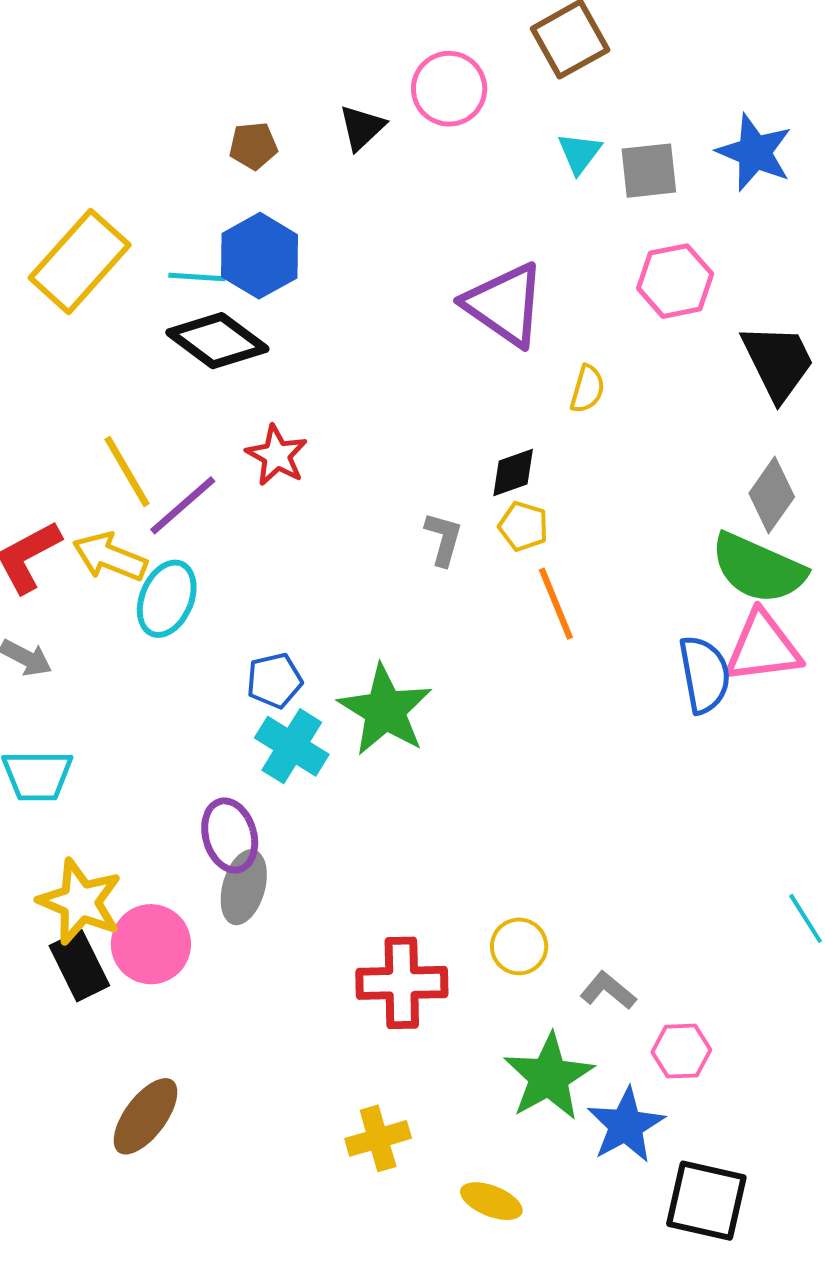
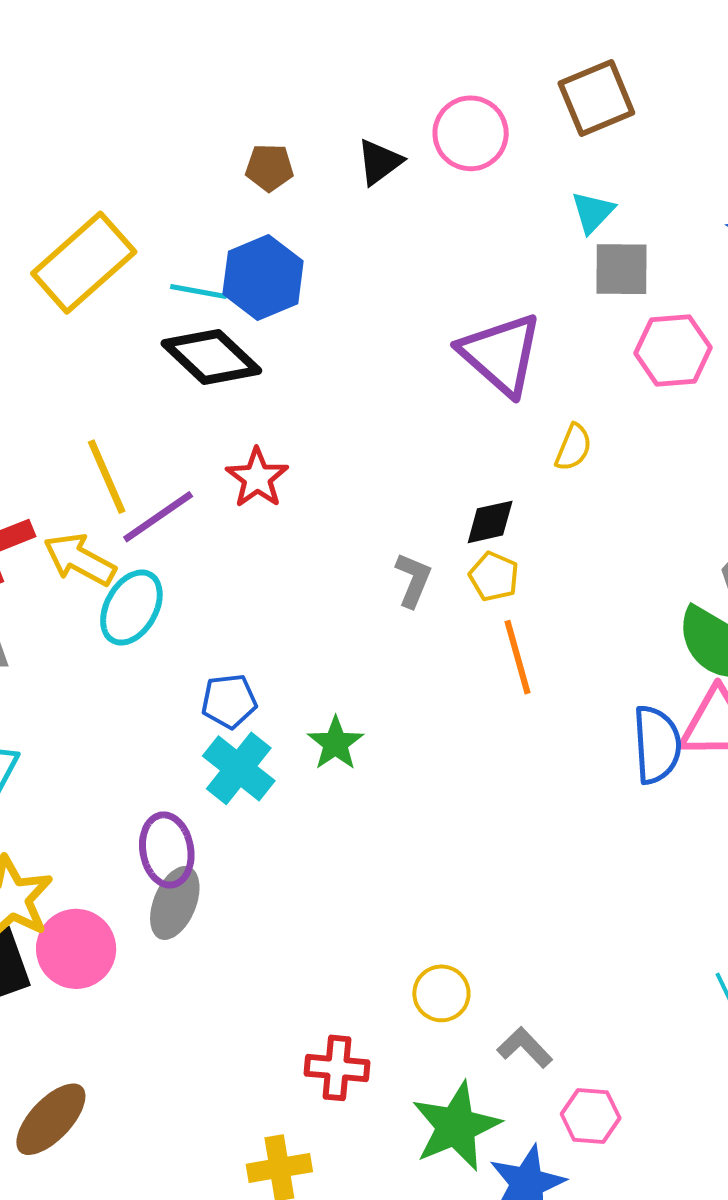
gray square: (649, 171) -> (621, 269), moved
green star: (385, 710) -> (336, 743), size x0.6
red cross: (402, 983) -> (337, 1068), moved, size x0.7

